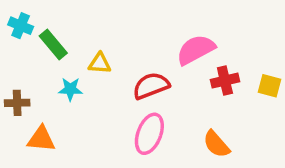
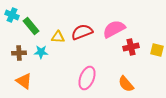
red semicircle: (151, 86) -> (82, 32), moved
brown cross: (17, 103) -> (19, 53), moved
orange triangle: (41, 139) -> (24, 81), turned 30

